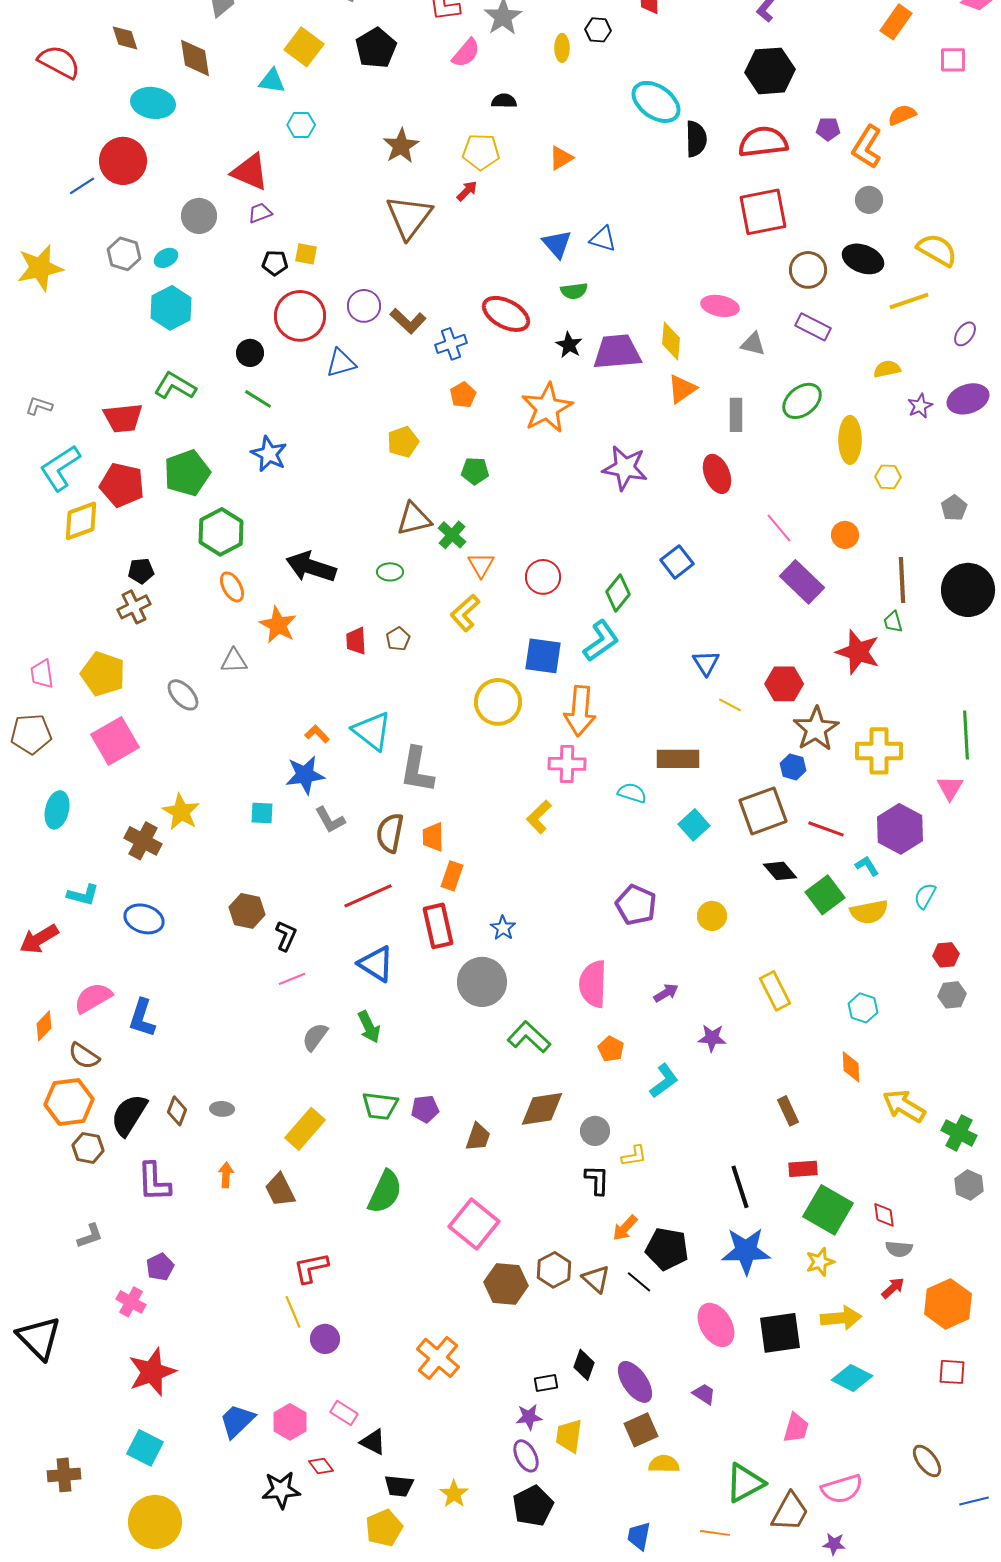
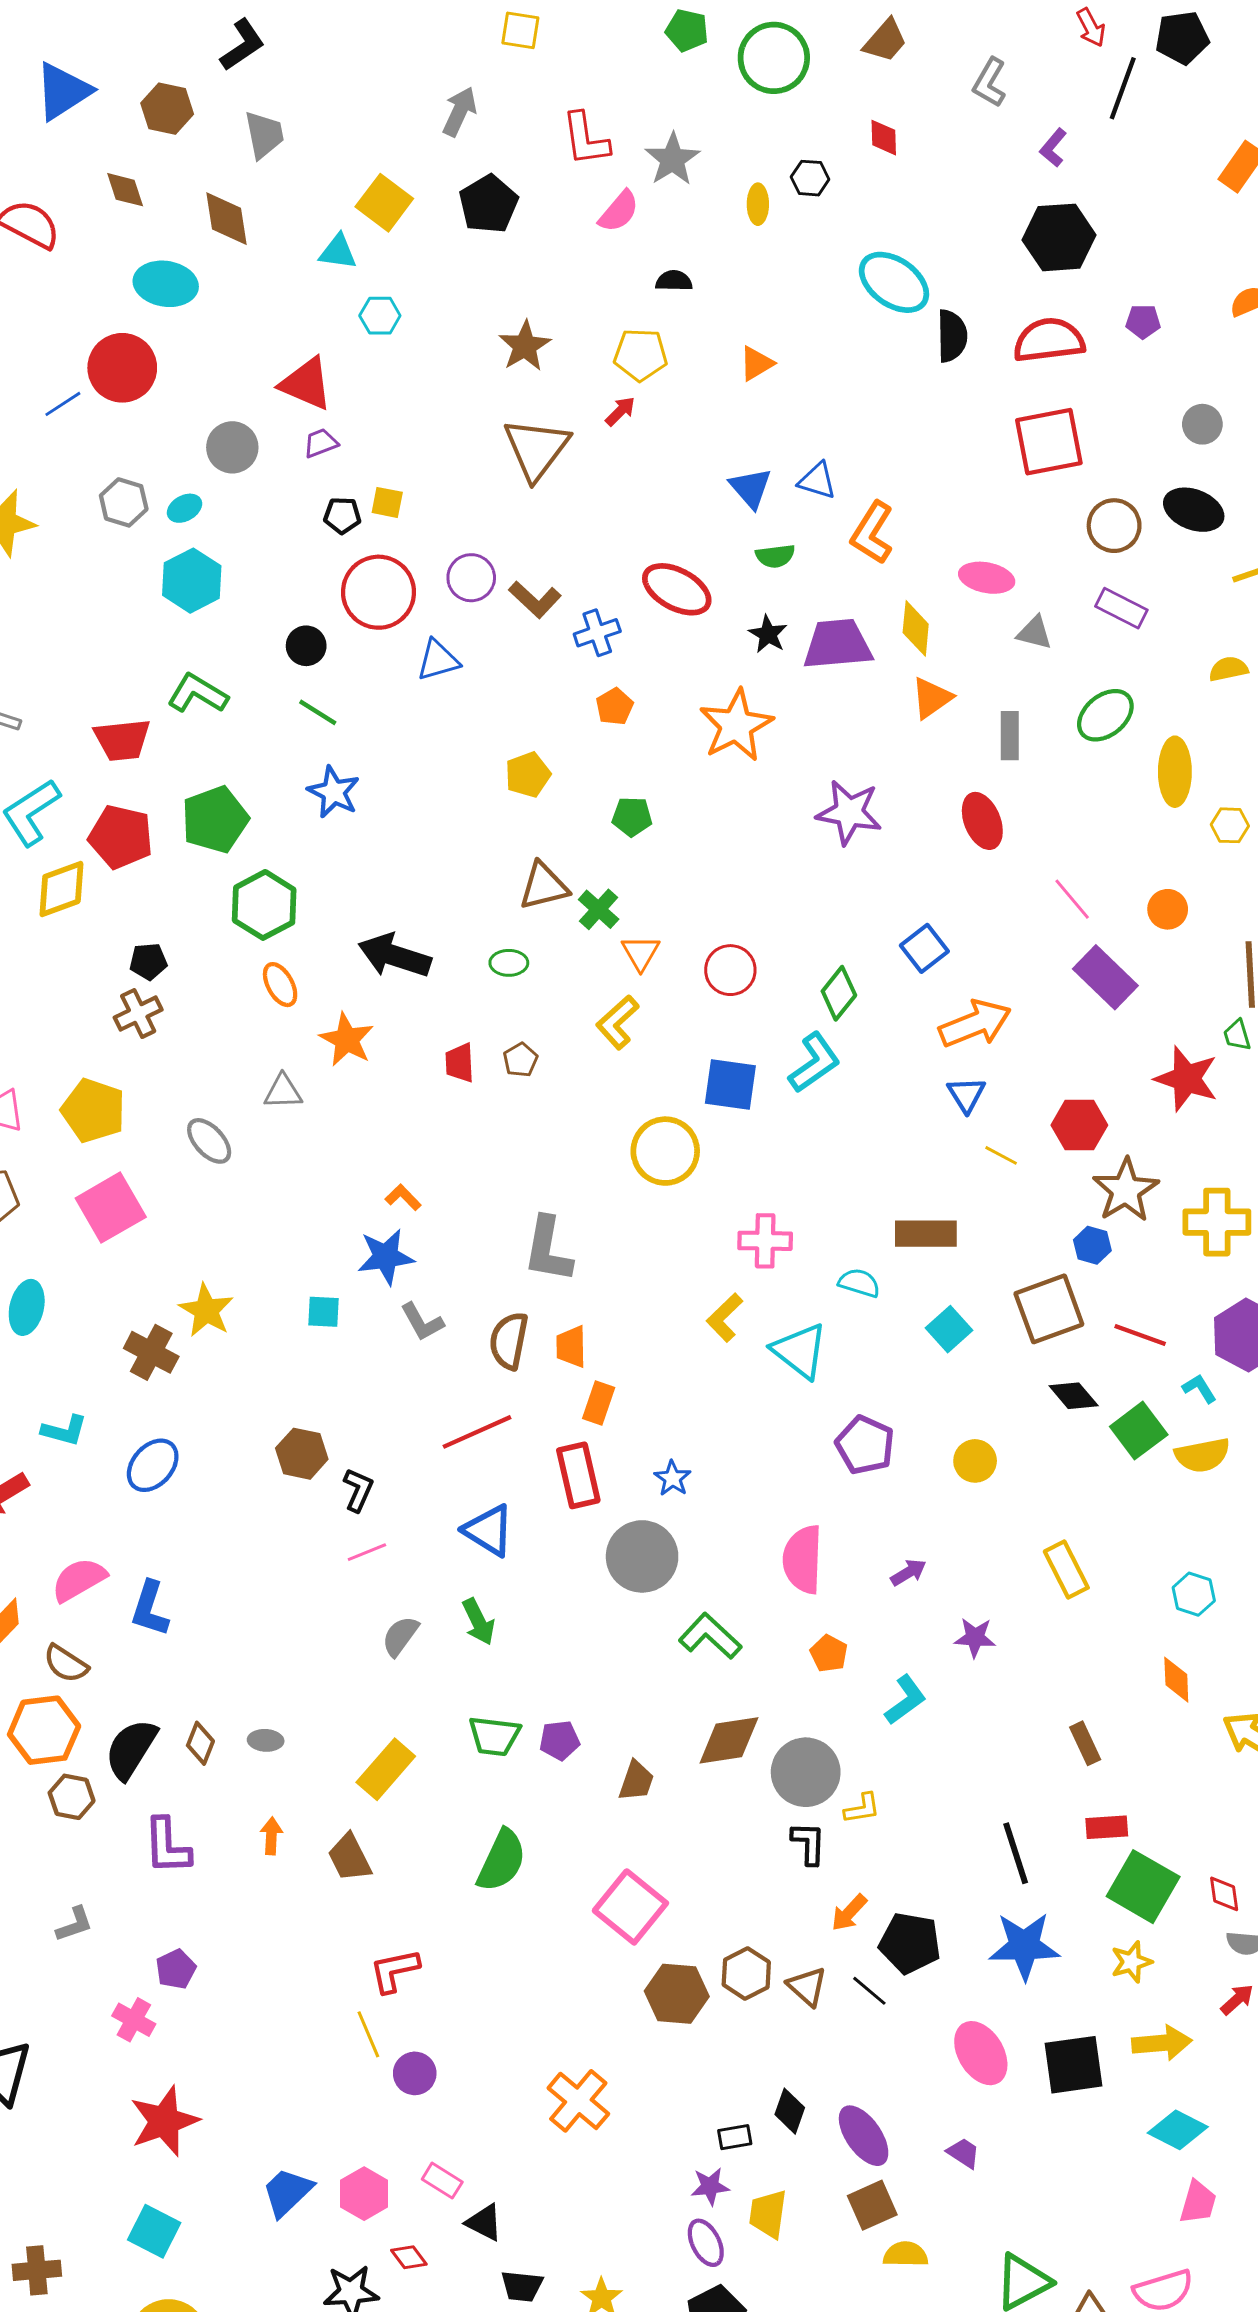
orange L-shape: (867, 147) -> (872, 533), moved
orange arrow: (580, 711) -> (975, 1024), moved, turned -117
cyan triangle: (372, 731) -> (800, 1351), moved
blue ellipse: (144, 919) -> (153, 1465), turned -66
gray circle: (595, 1131) -> (806, 1772), size x1.6
pink trapezoid: (796, 1428) -> (1198, 2202), moved

